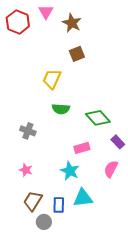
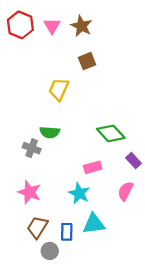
pink triangle: (46, 12) -> (52, 26), moved
green semicircle: (61, 109) -> (50, 132), moved
pink star: (26, 170) -> (29, 192), size x1.5

